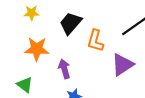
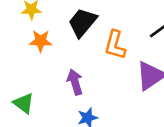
orange star: (37, 49) -> (41, 41), moved, size x0.7

